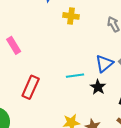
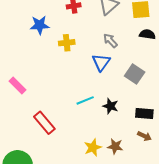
blue triangle: (104, 64) -> (101, 62), moved
red rectangle: (31, 87) -> (44, 123), turned -50

